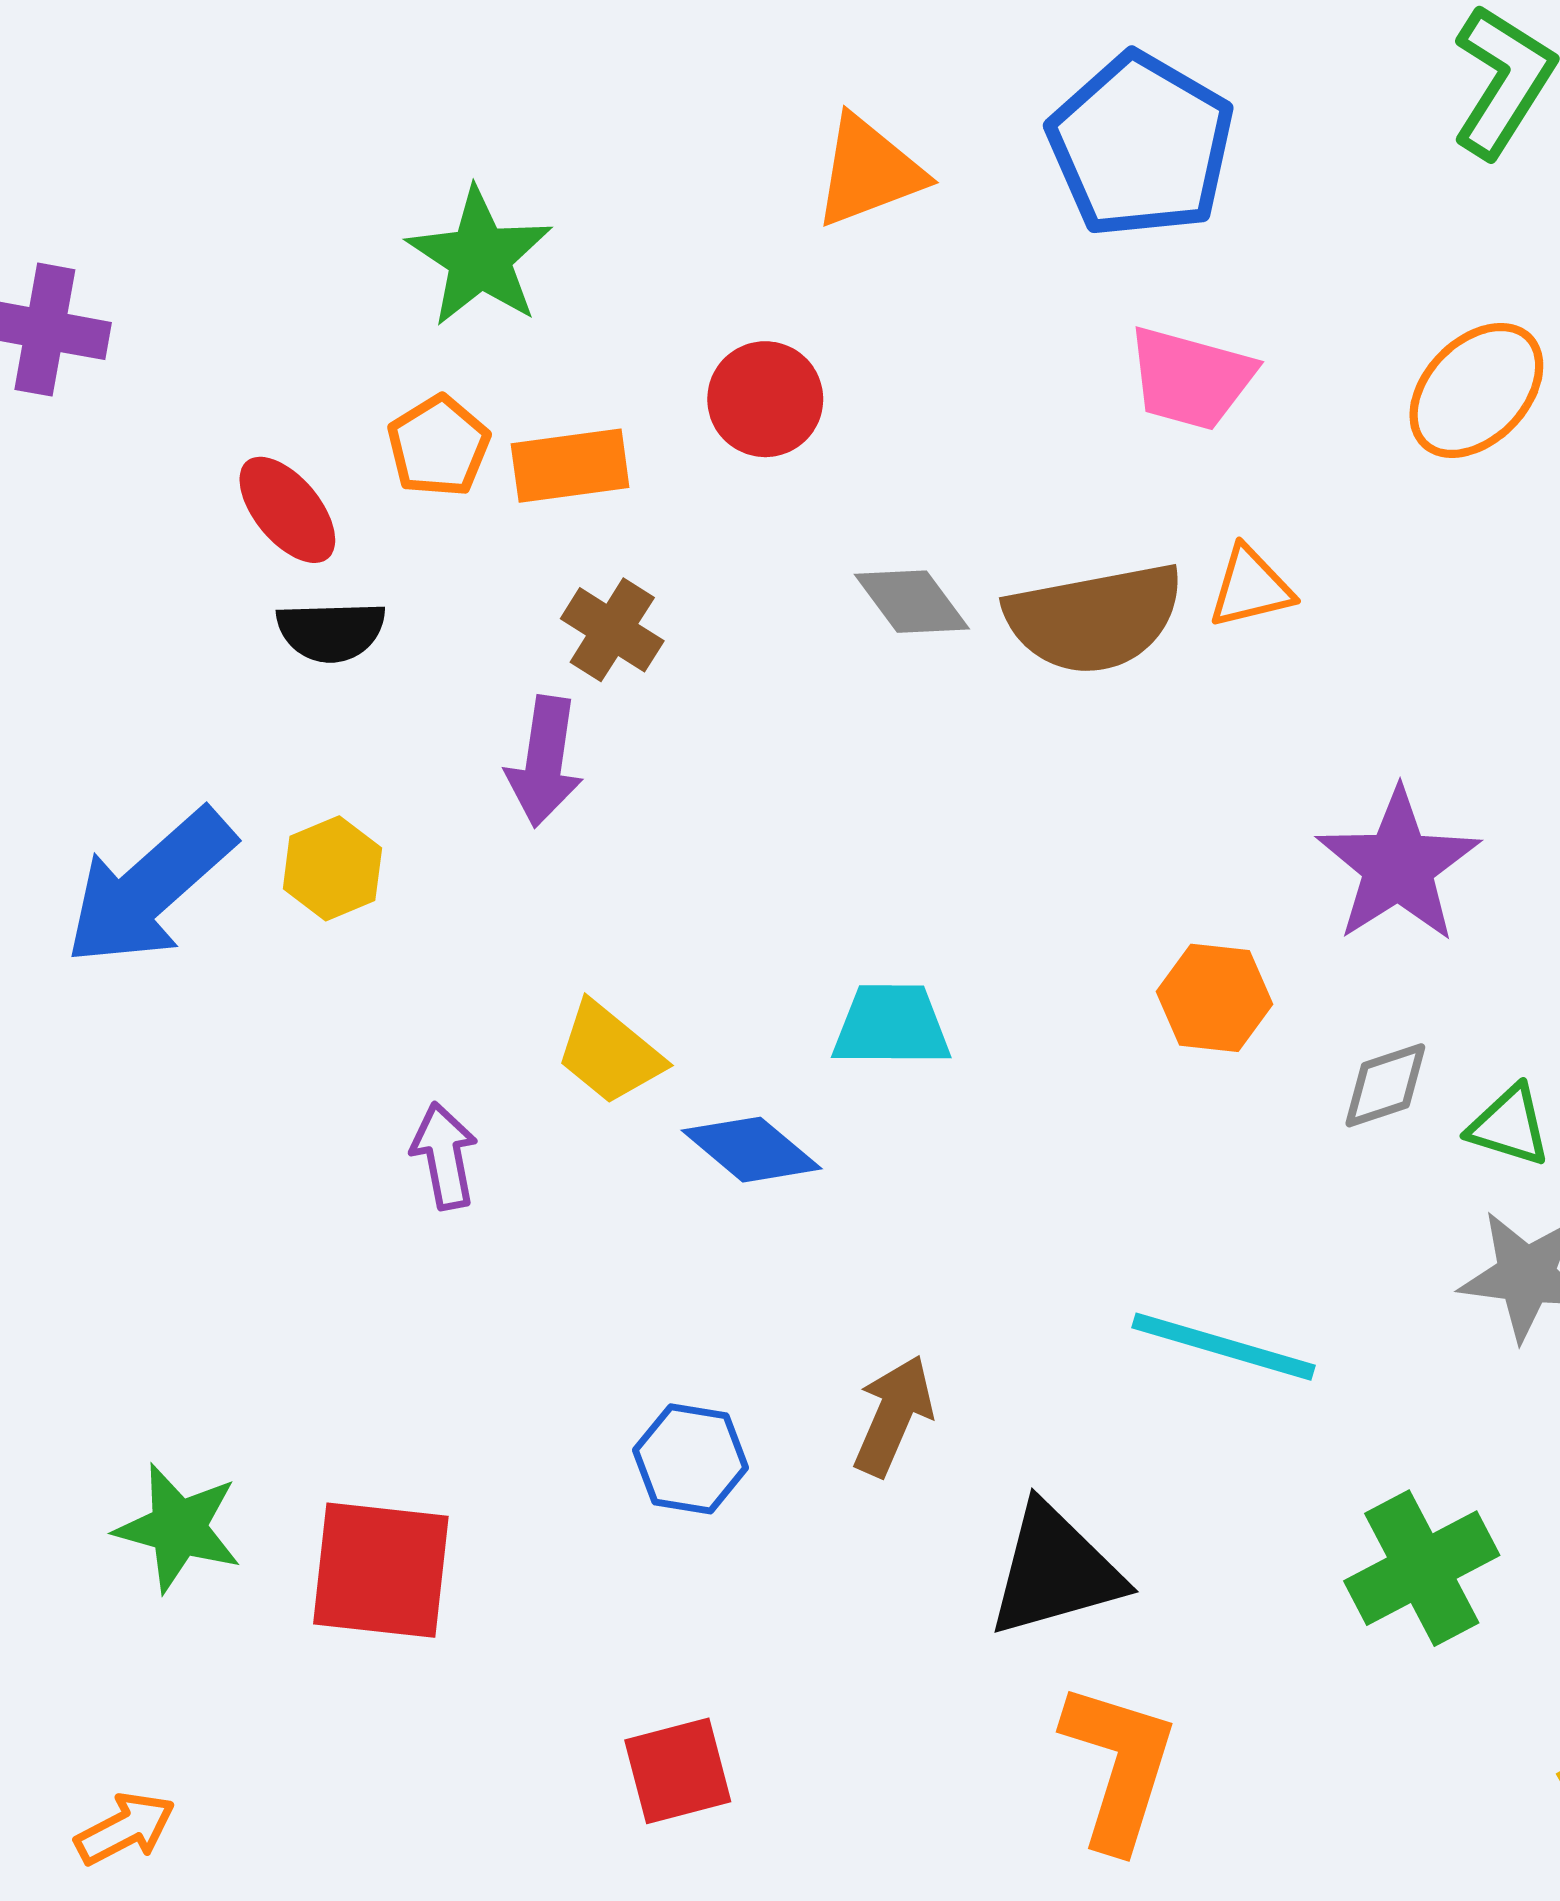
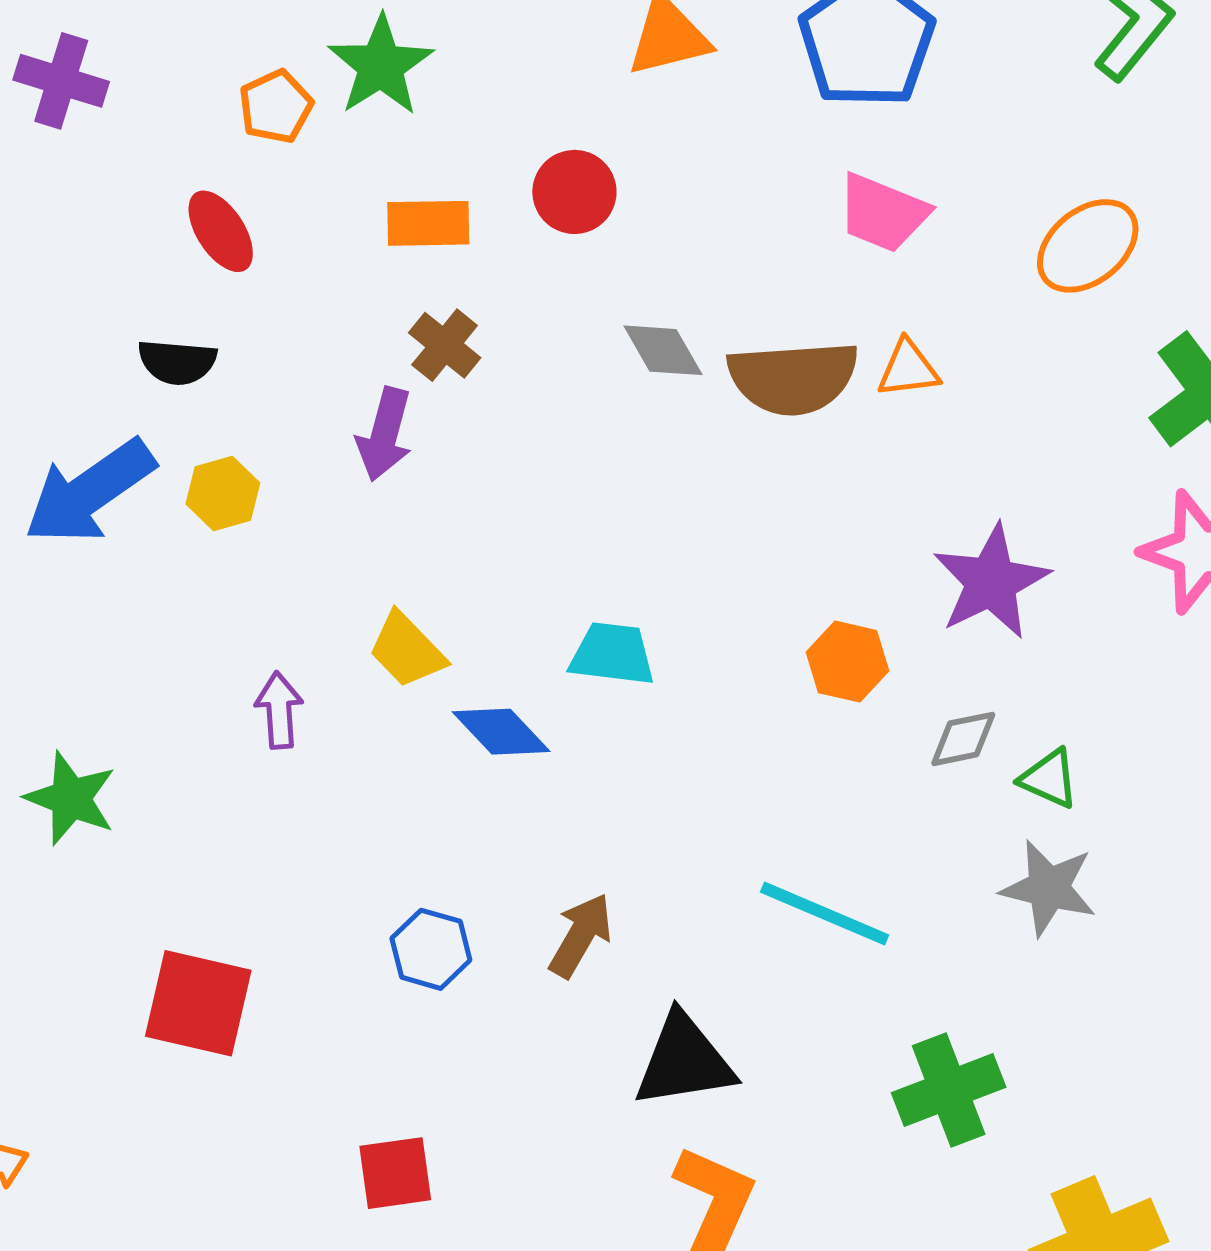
orange pentagon: (438, 446) -> (276, 107), moved
black semicircle: (331, 631) -> (177, 362), moved
green star: (178, 1528) -> (71, 798), moved

